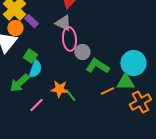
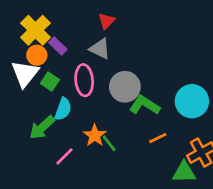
pink ellipse: (69, 39) -> (84, 80), moved
gray circle: (82, 52) -> (125, 87), size x1.5
green square: (30, 56) -> (50, 82), moved
green triangle: (125, 82) -> (184, 172), moved
orange star: (59, 89) -> (95, 135), turned 30

